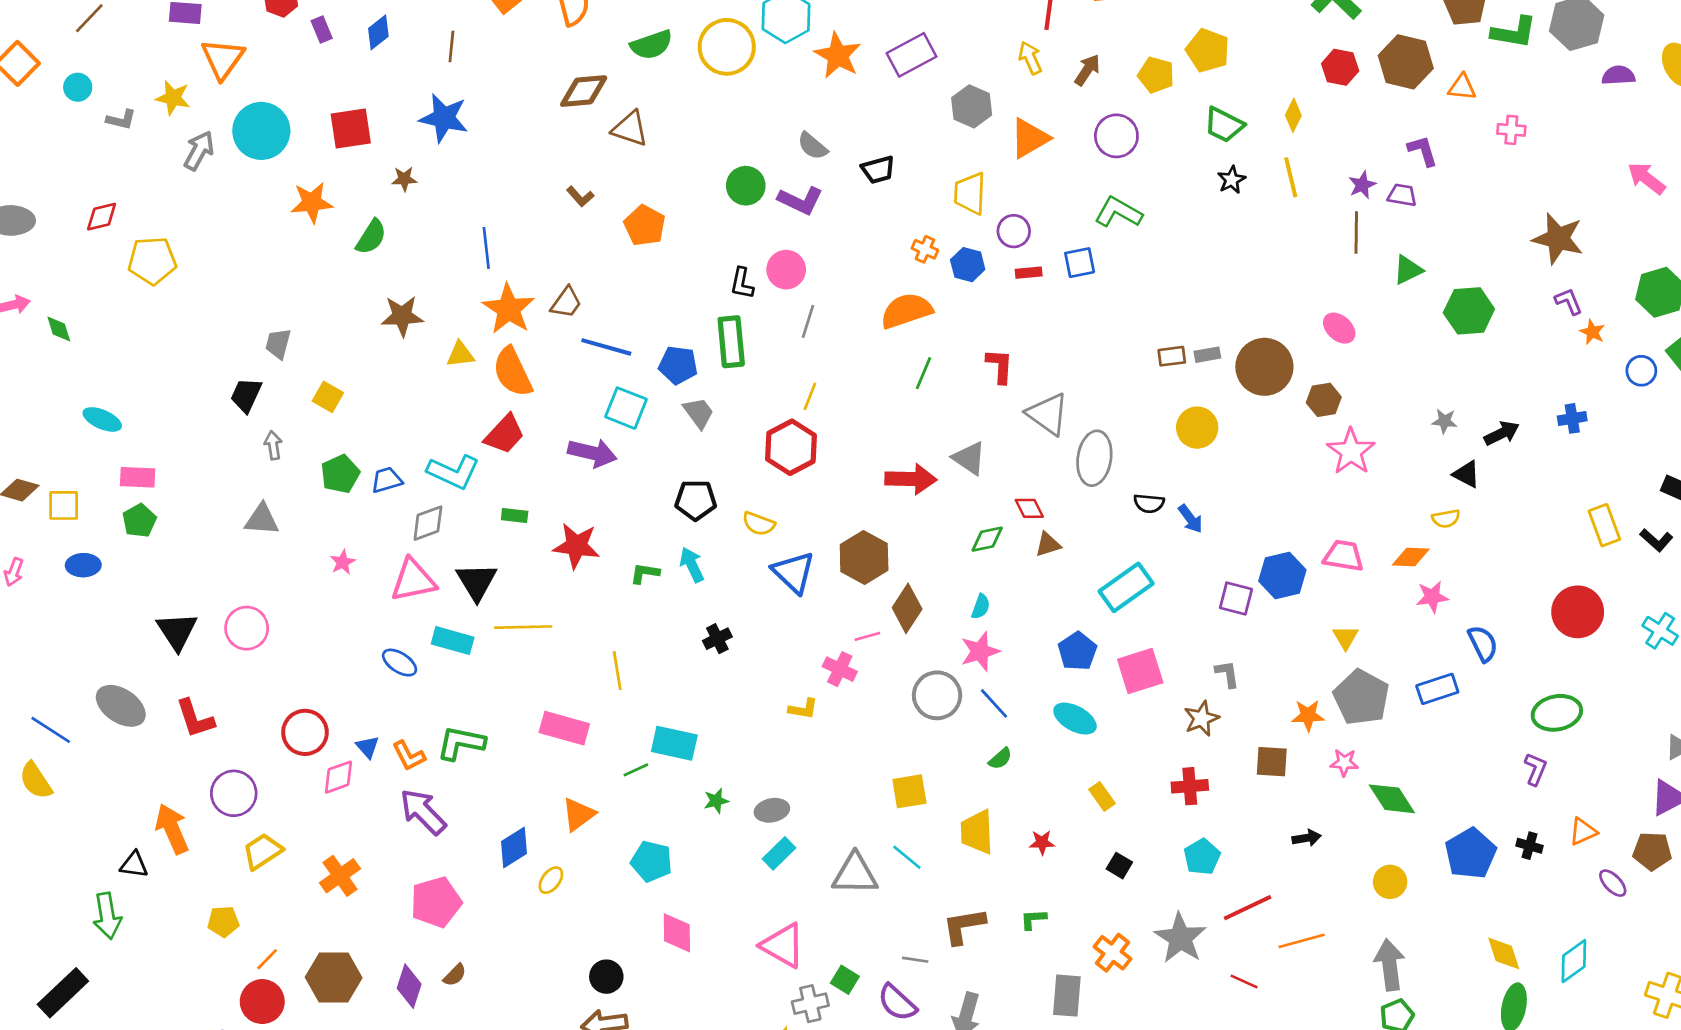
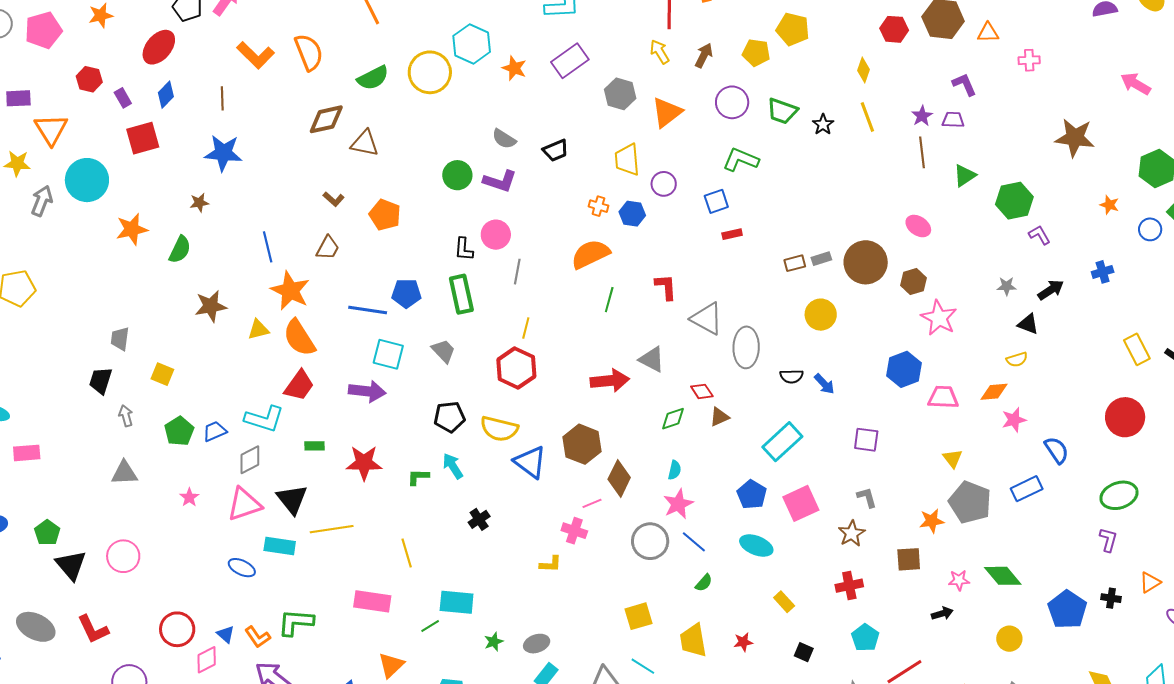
orange star: (838, 55) -> (514, 68), size x0.7
green trapezoid: (1224, 125) -> (782, 111), moved
red square: (351, 128) -> (143, 138), moved
red rectangle: (1029, 273) -> (732, 234), moved
purple L-shape: (1569, 301) -> (1039, 235), moved
brown trapezoid: (566, 303) -> (328, 248), moved
blue pentagon: (678, 365) -> (406, 293), moved
green pentagon: (139, 521) -> (47, 533), moved
yellow semicircle: (759, 524) -> (499, 429), size x1.5
blue hexagon: (1282, 575) -> (904, 369), moved
pink star: (1344, 763) -> (959, 580), moved

